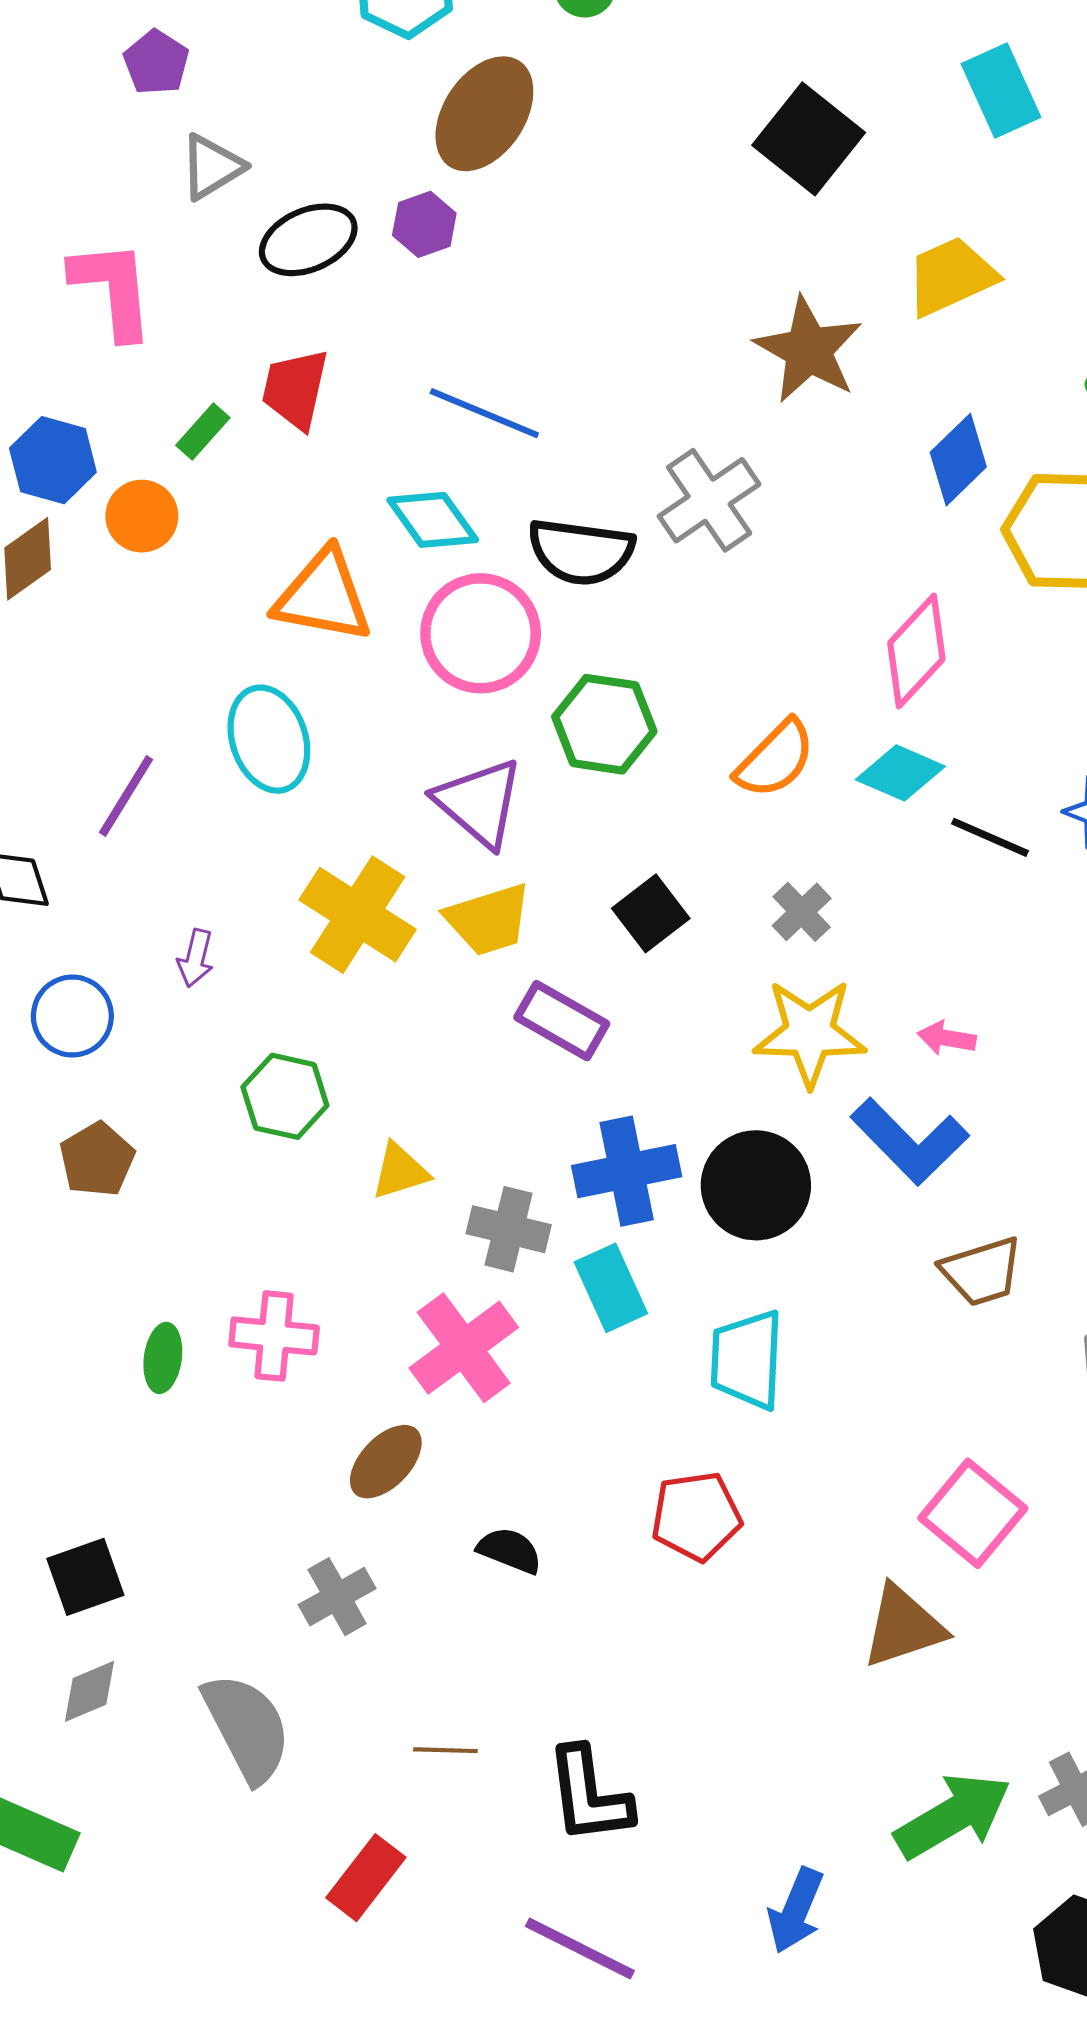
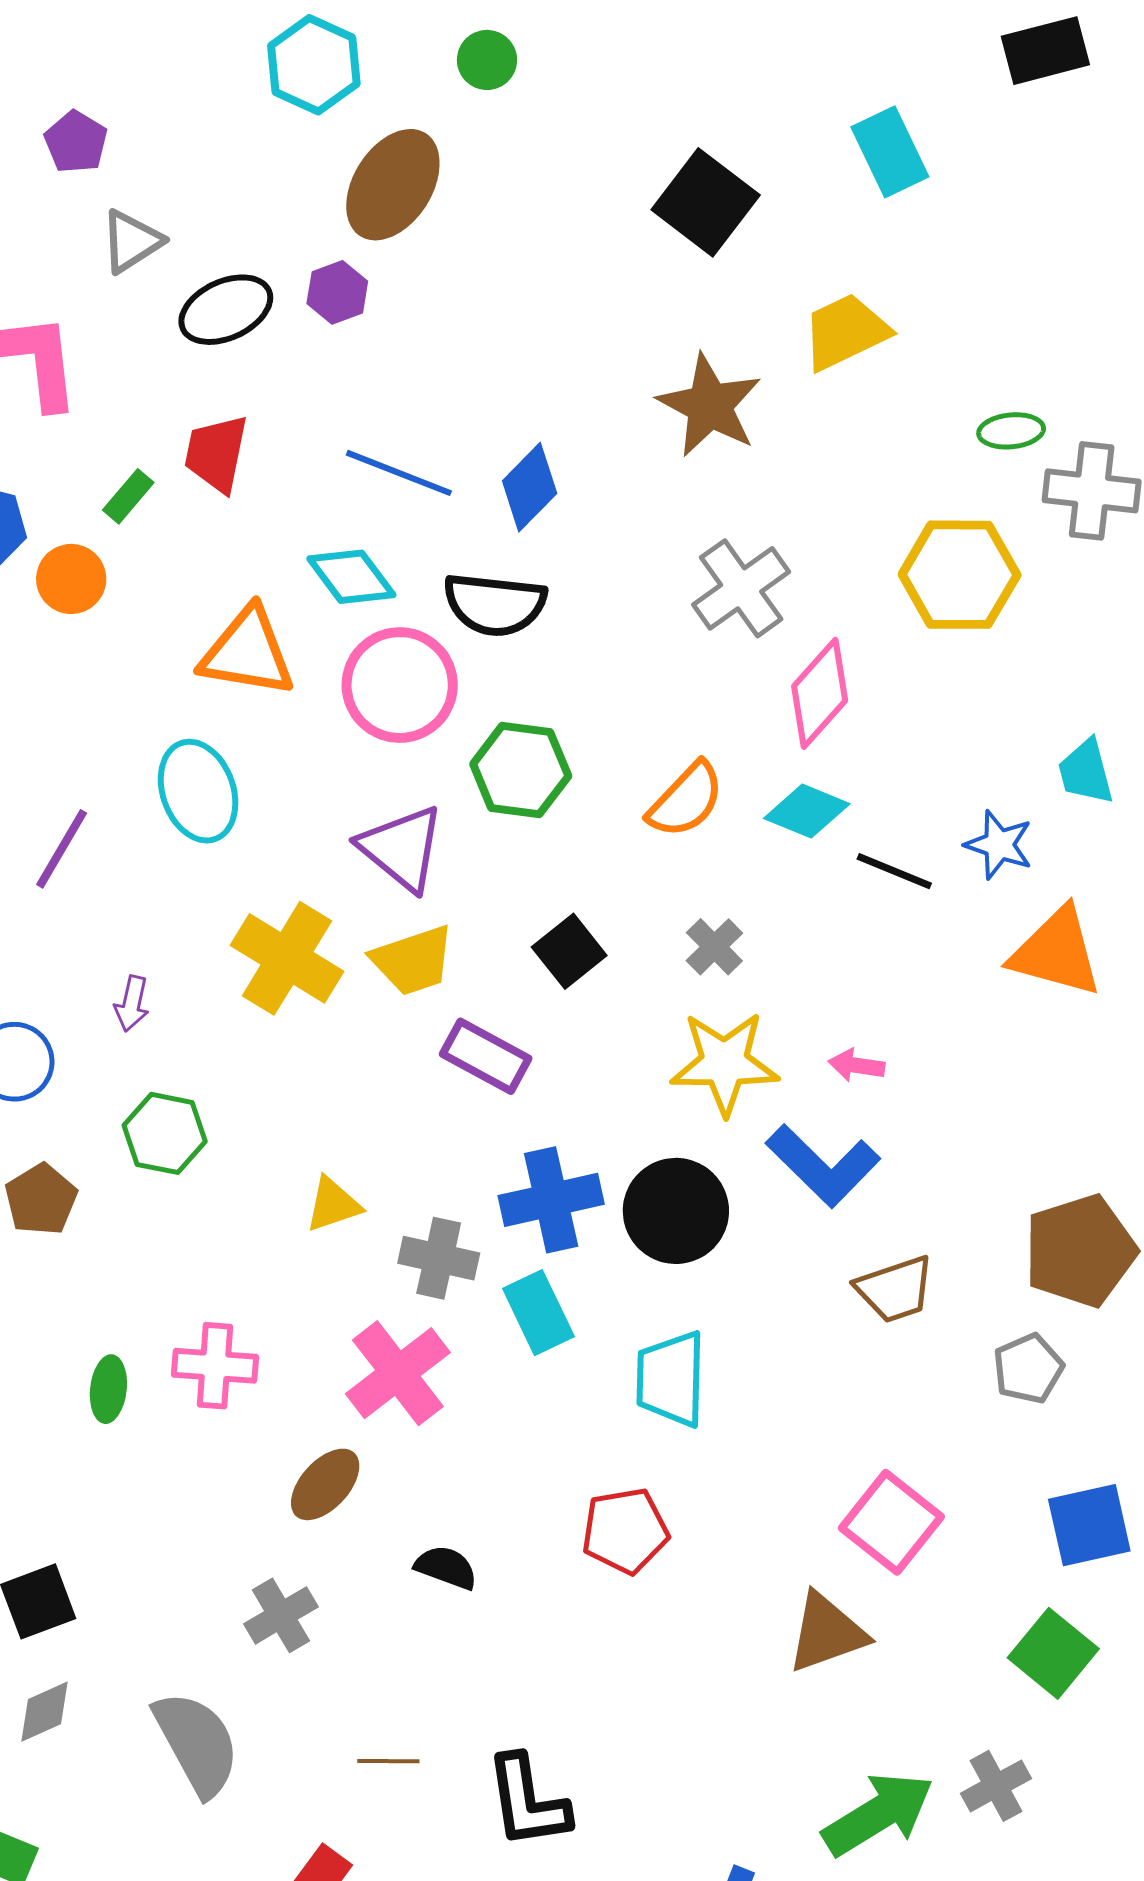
blue diamond: (958, 460) -> (530, 487), moved
gray cross: (709, 500) -> (741, 588), moved
green hexagon: (285, 1096) -> (165, 1133), moved

